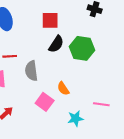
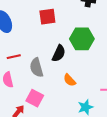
black semicircle: (56, 44) -> (59, 53), moved
pink square: (45, 102) -> (35, 98), moved

